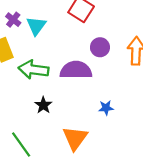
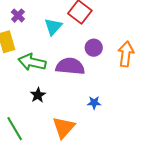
cyan triangle: (36, 26) -> (53, 27), moved

